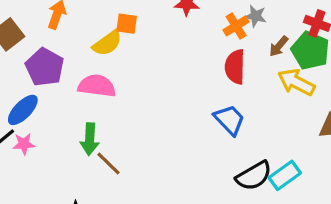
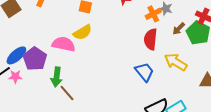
yellow semicircle: (107, 43) -> (83, 32), moved
purple pentagon: (45, 67) -> (35, 59), moved
yellow arrow: (296, 82) -> (176, 62), moved

